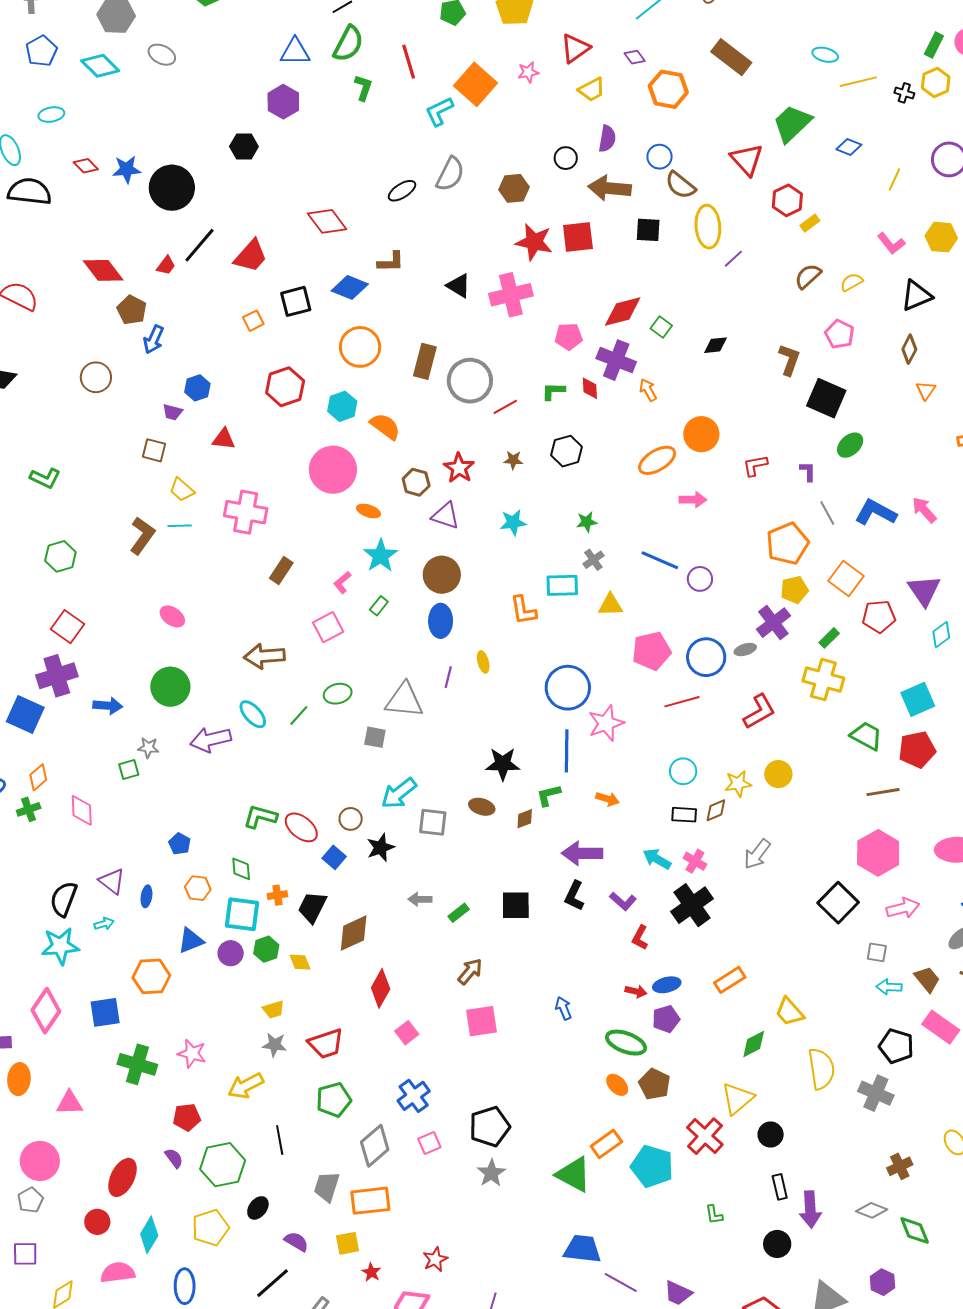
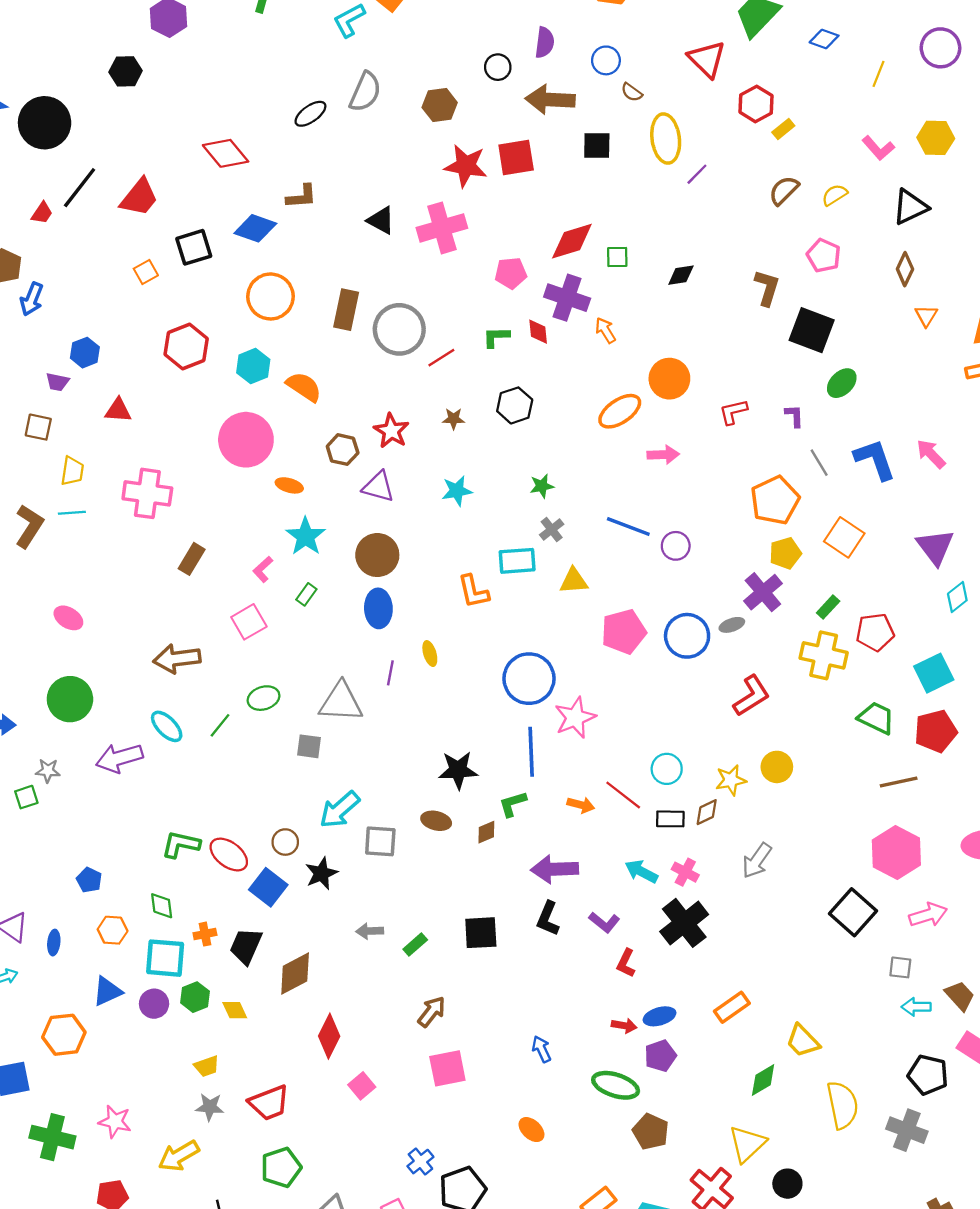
brown semicircle: (680, 185) -> (632, 92), size x0.6
green square: (661, 327) -> (617, 257), turned -35
yellow trapezoid: (182, 490) -> (72, 471), turned -120
blue L-shape: (876, 512) -> (875, 459), turned 45
red pentagon: (879, 616) -> (875, 632), moved
red line: (682, 702) -> (623, 795), moved, turned 56
blue square: (334, 857) -> (268, 887), size x1.4
orange ellipse: (617, 1085) -> (531, 1130), moved
blue cross: (414, 1096) -> (420, 1162), moved, size x0.7

